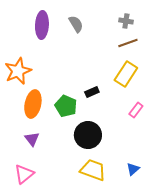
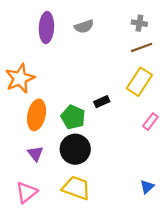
gray semicircle: (76, 24) -> (84, 26), turned 102
black circle: (88, 135) -> (75, 149), moved
yellow trapezoid: (93, 170) -> (76, 188), moved

